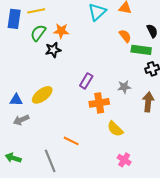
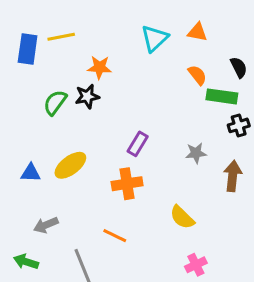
green semicircle: (38, 33) -> (55, 103), moved
orange cross: (99, 103) -> (127, 184), moved
gray arrow: (21, 120) -> (46, 225), moved
pink cross: (124, 160) -> (196, 265), turned 32

